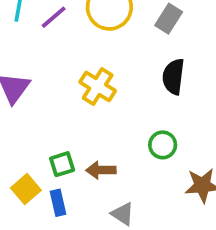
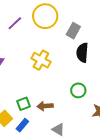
gray rectangle: (169, 19) -> (73, 31), moved
blue rectangle: (58, 203) -> (22, 125), turned 56

